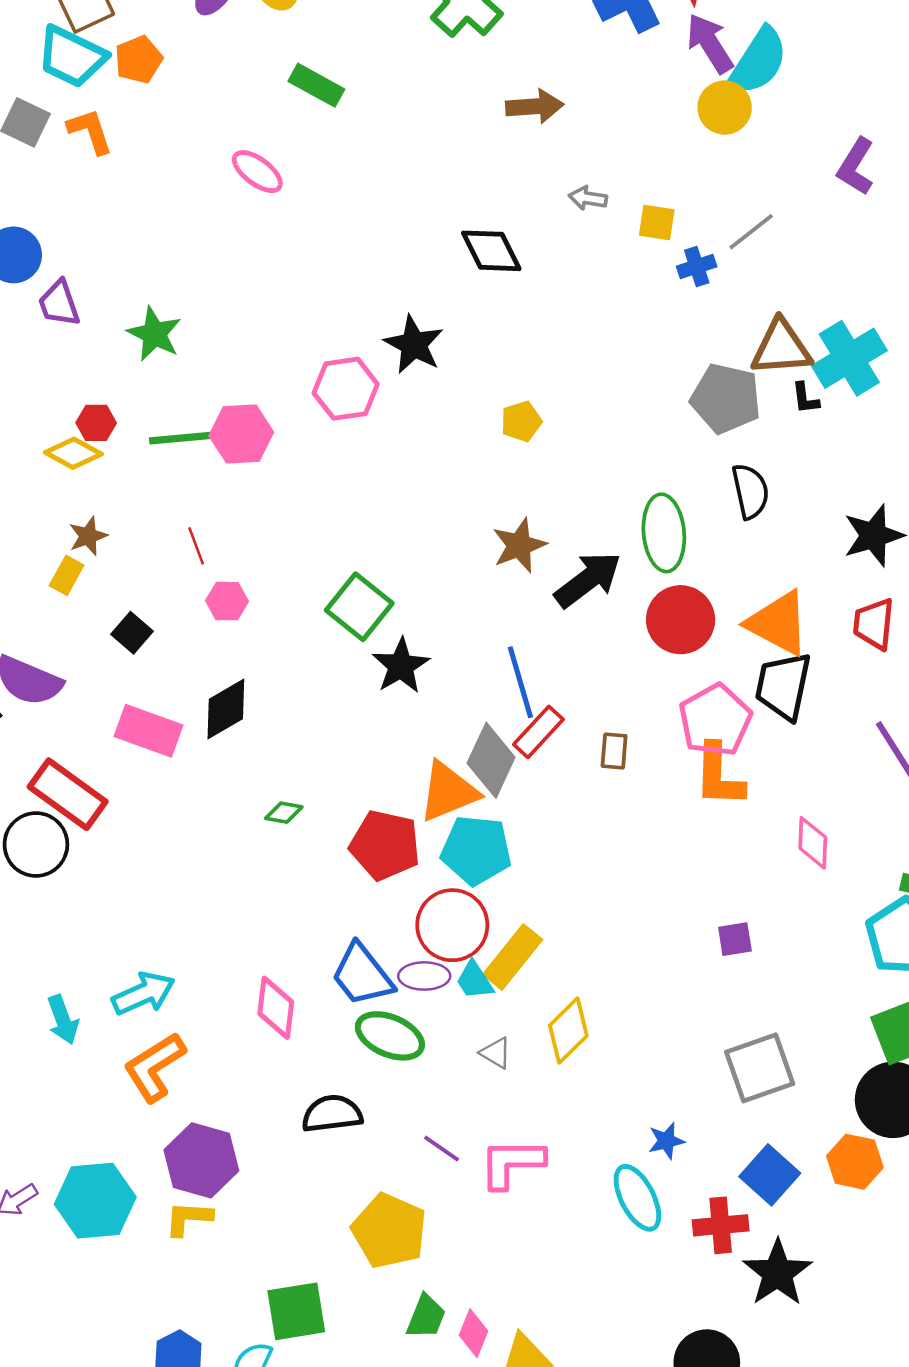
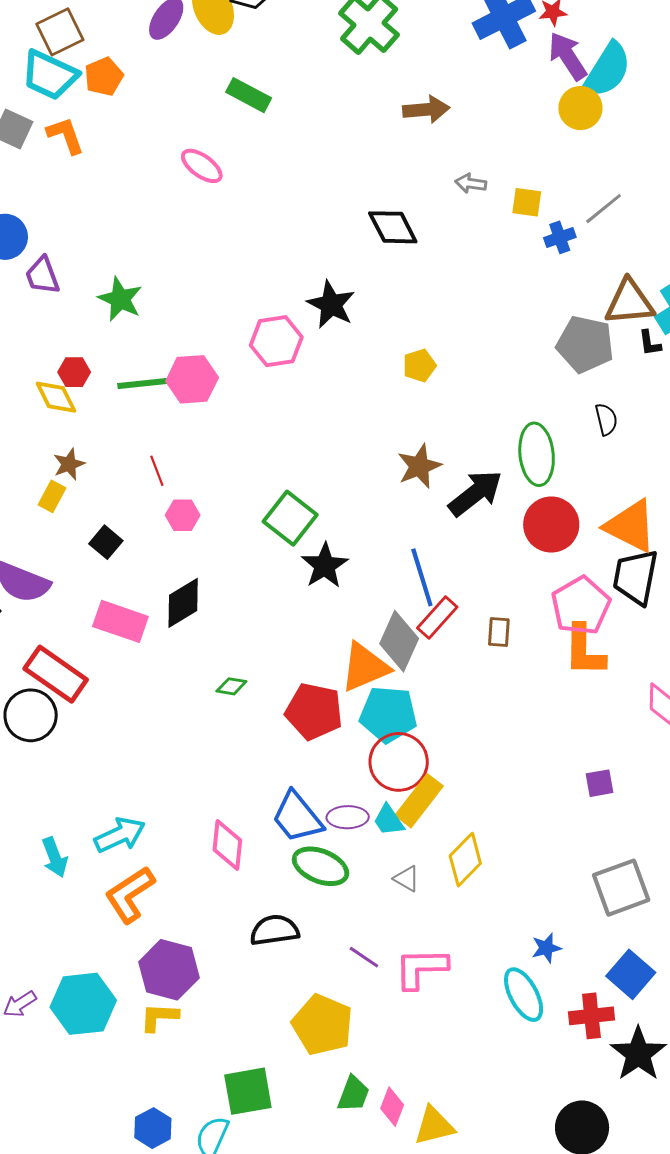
yellow diamond: (73, 453) -> (56, 397), turned 36
black semicircle: (750, 491) -> (606, 419), size x0.7
red circle: (452, 925) -> (399, 762), moved

